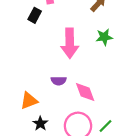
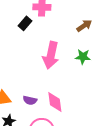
purple semicircle: (59, 81) -> (30, 100), moved

